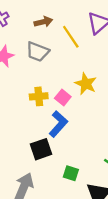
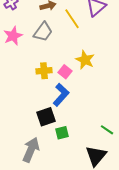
gray trapezoid: (38, 52) -> (43, 32), turned -75
green square: (71, 173) -> (62, 133), moved, turned -32

